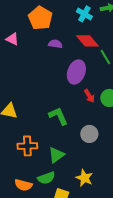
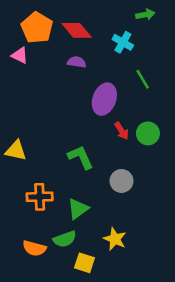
cyan cross: (84, 14) -> (123, 42), moved
orange pentagon: (40, 18) -> (37, 28), moved
red diamond: (87, 41) -> (77, 30), moved

